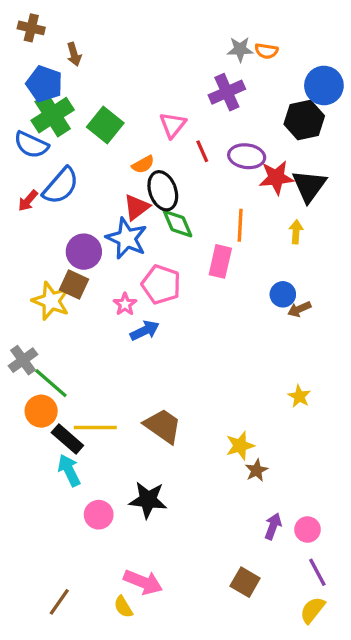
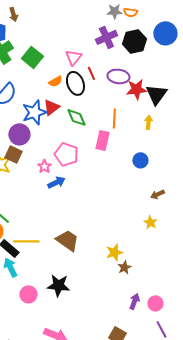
black hexagon: (304, 120) -> (134, 41), moved
black ellipse: (163, 191) -> (75, 83), moved
blue star: (127, 238) -> (34, 112), moved, turned 30
brown arrow: (299, 309) -> (157, 194), moved

